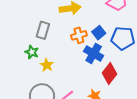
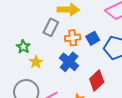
gray rectangle: (43, 30) -> (51, 27), moved
blue cross: (94, 53) -> (69, 62), moved

